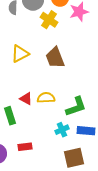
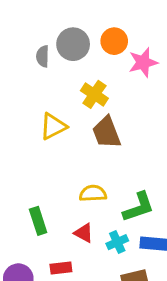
yellow cross: (49, 20) -> (94, 94), moved
red triangle: (26, 99) -> (84, 233), moved

